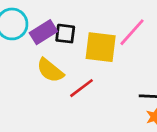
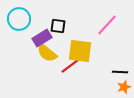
purple rectangle: (43, 32) -> (42, 38), moved
yellow square: (101, 47) -> (80, 51), moved

